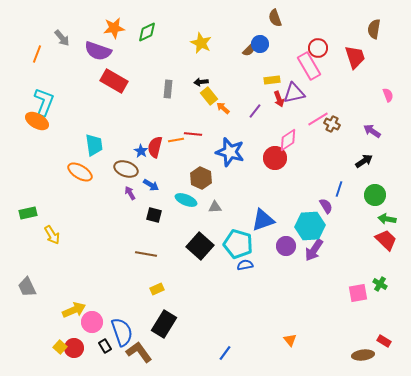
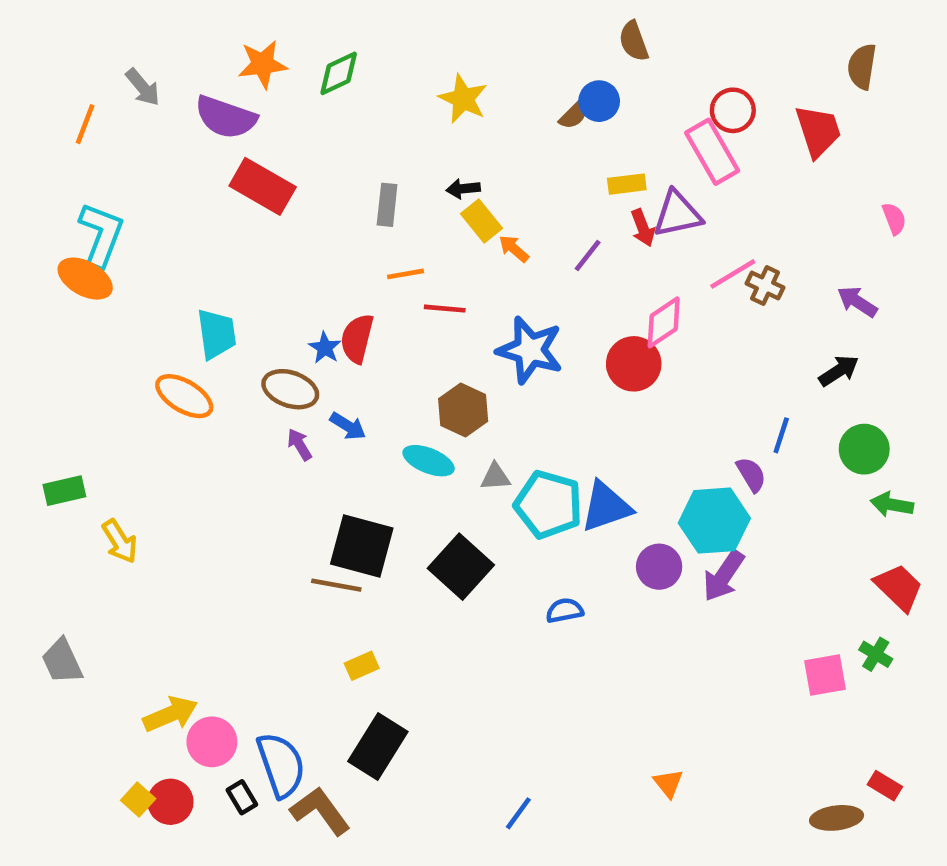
orange line: (176, 140) -> (406, 274), moved
black square: (154, 215) -> (362, 546), moved, size x1.8
red trapezoid: (386, 240) -> (899, 587), moved
cyan pentagon: (238, 244) -> (548, 504), moved

